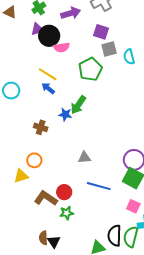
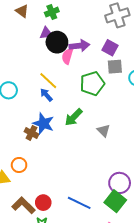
purple arrow: (71, 13) -> (79, 46), moved
pink semicircle: (62, 47) -> (67, 56), turned 105
blue star: (65, 114) -> (43, 123), moved, size x1.5
gray triangle: (84, 158) -> (104, 131), moved, turned 40

